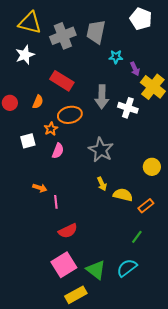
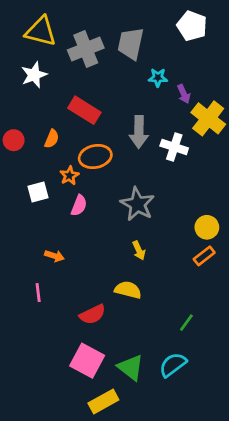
yellow semicircle: (123, 195) -> (128, 290), moved
pink line: (56, 202) -> (38, 293), moved
orange rectangle: (146, 206) -> (204, 256), moved
pink square: (64, 265) -> (87, 361), turned -30

